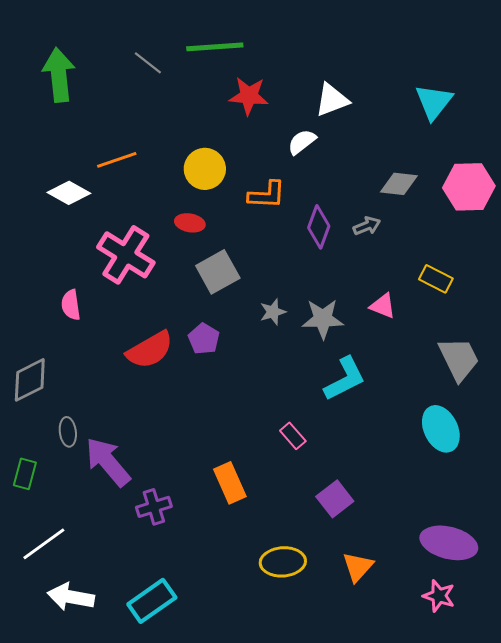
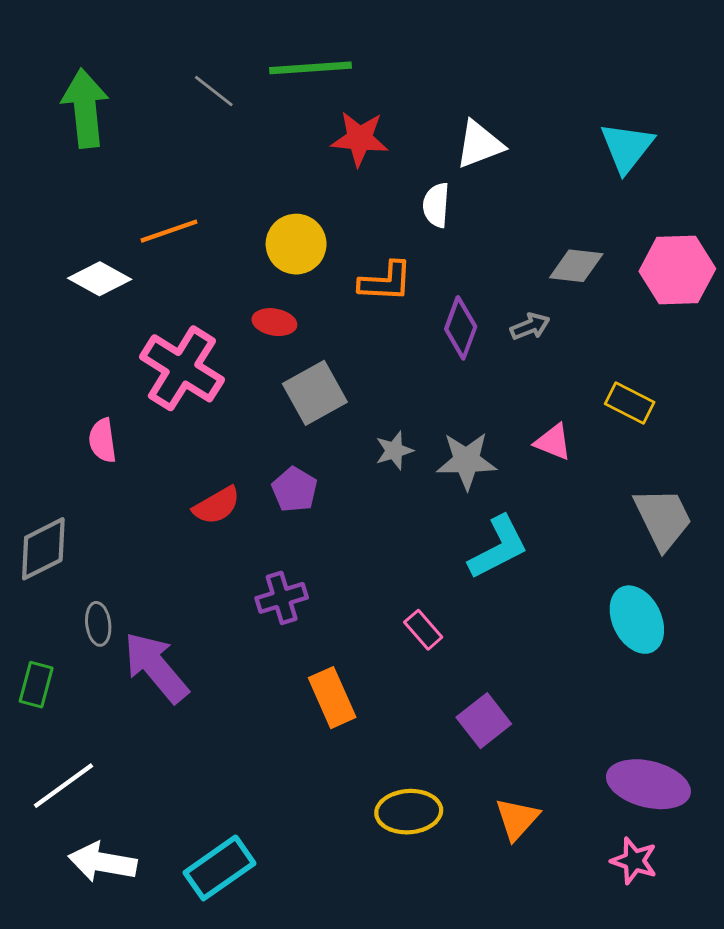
white semicircle: (302, 142) -> (436, 205), turned -48
red semicircle: (150, 350) -> (217, 505), size x0.7
purple cross: (154, 507) -> (282, 598), moved

